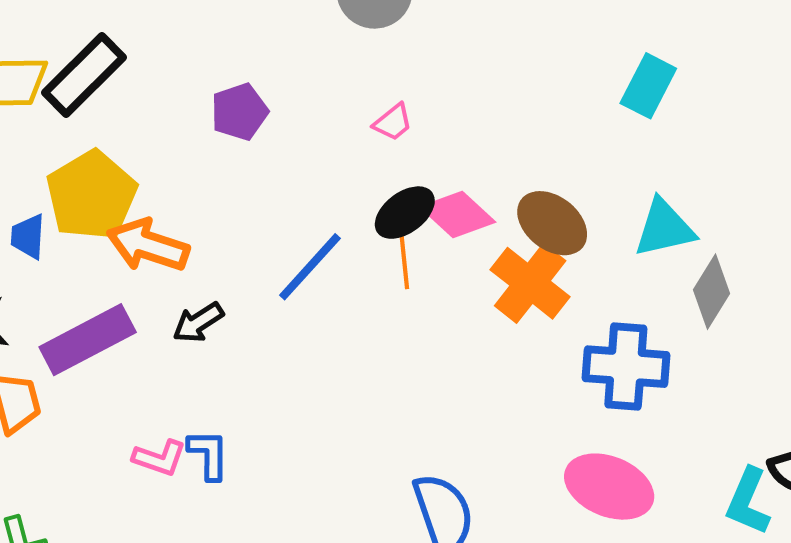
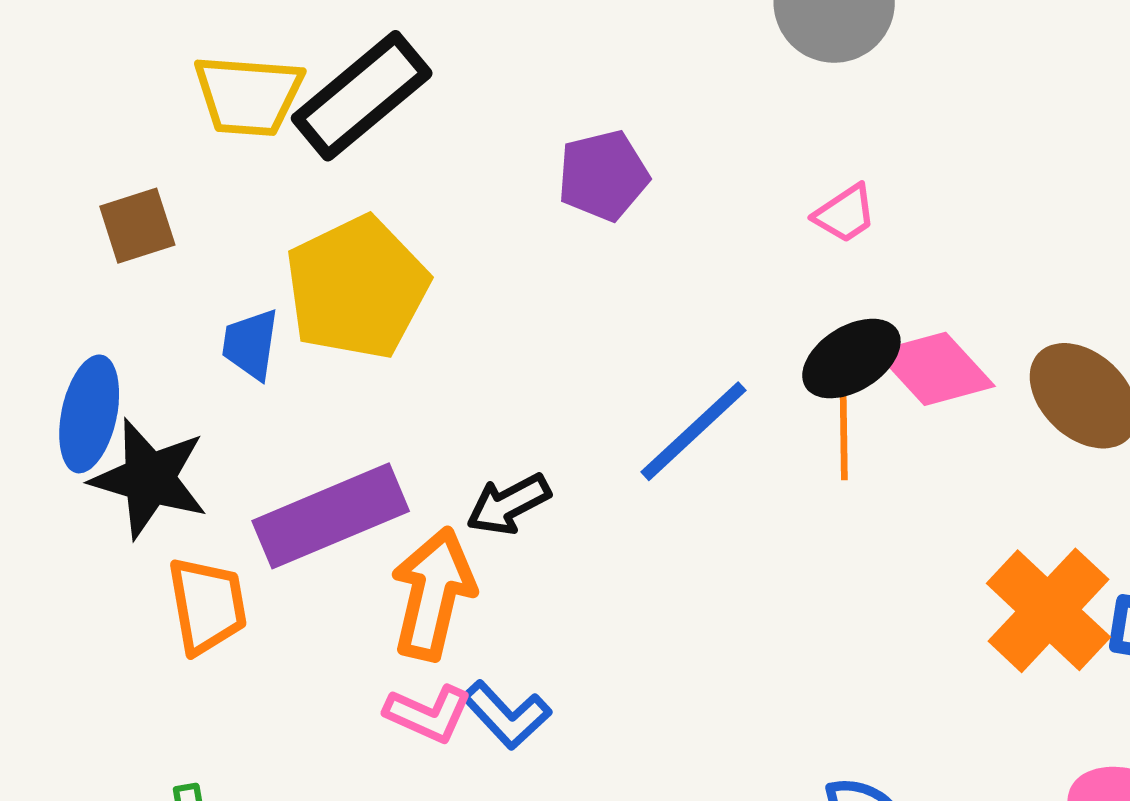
orange arrow: (148, 245) -> (433, 594), moved, turned 80
orange cross: (530, 283) -> (1048, 610), moved
blue L-shape: (208, 454) -> (506, 715), turned 132

